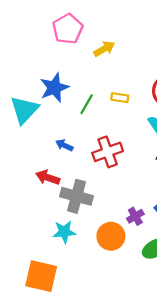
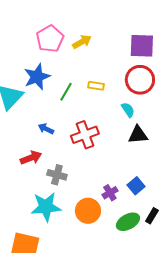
pink pentagon: (68, 29) -> (50, 39), moved
red arrow: (48, 177) -> (31, 158), turned 140
gray cross: (77, 196) -> (57, 175), size x0.7
cyan star: (64, 232) -> (46, 207), size x1.4

